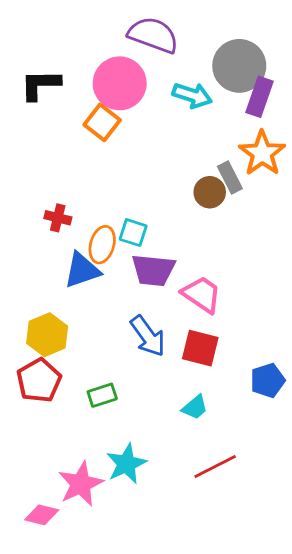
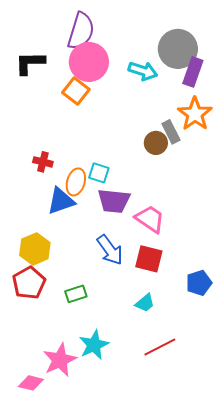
purple semicircle: (153, 35) -> (81, 31), moved, turned 87

